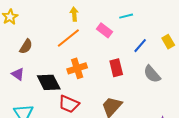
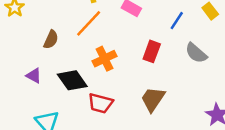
brown semicircle: (26, 46) -> (51, 40), moved
red rectangle: (116, 68) -> (152, 51), turned 42

